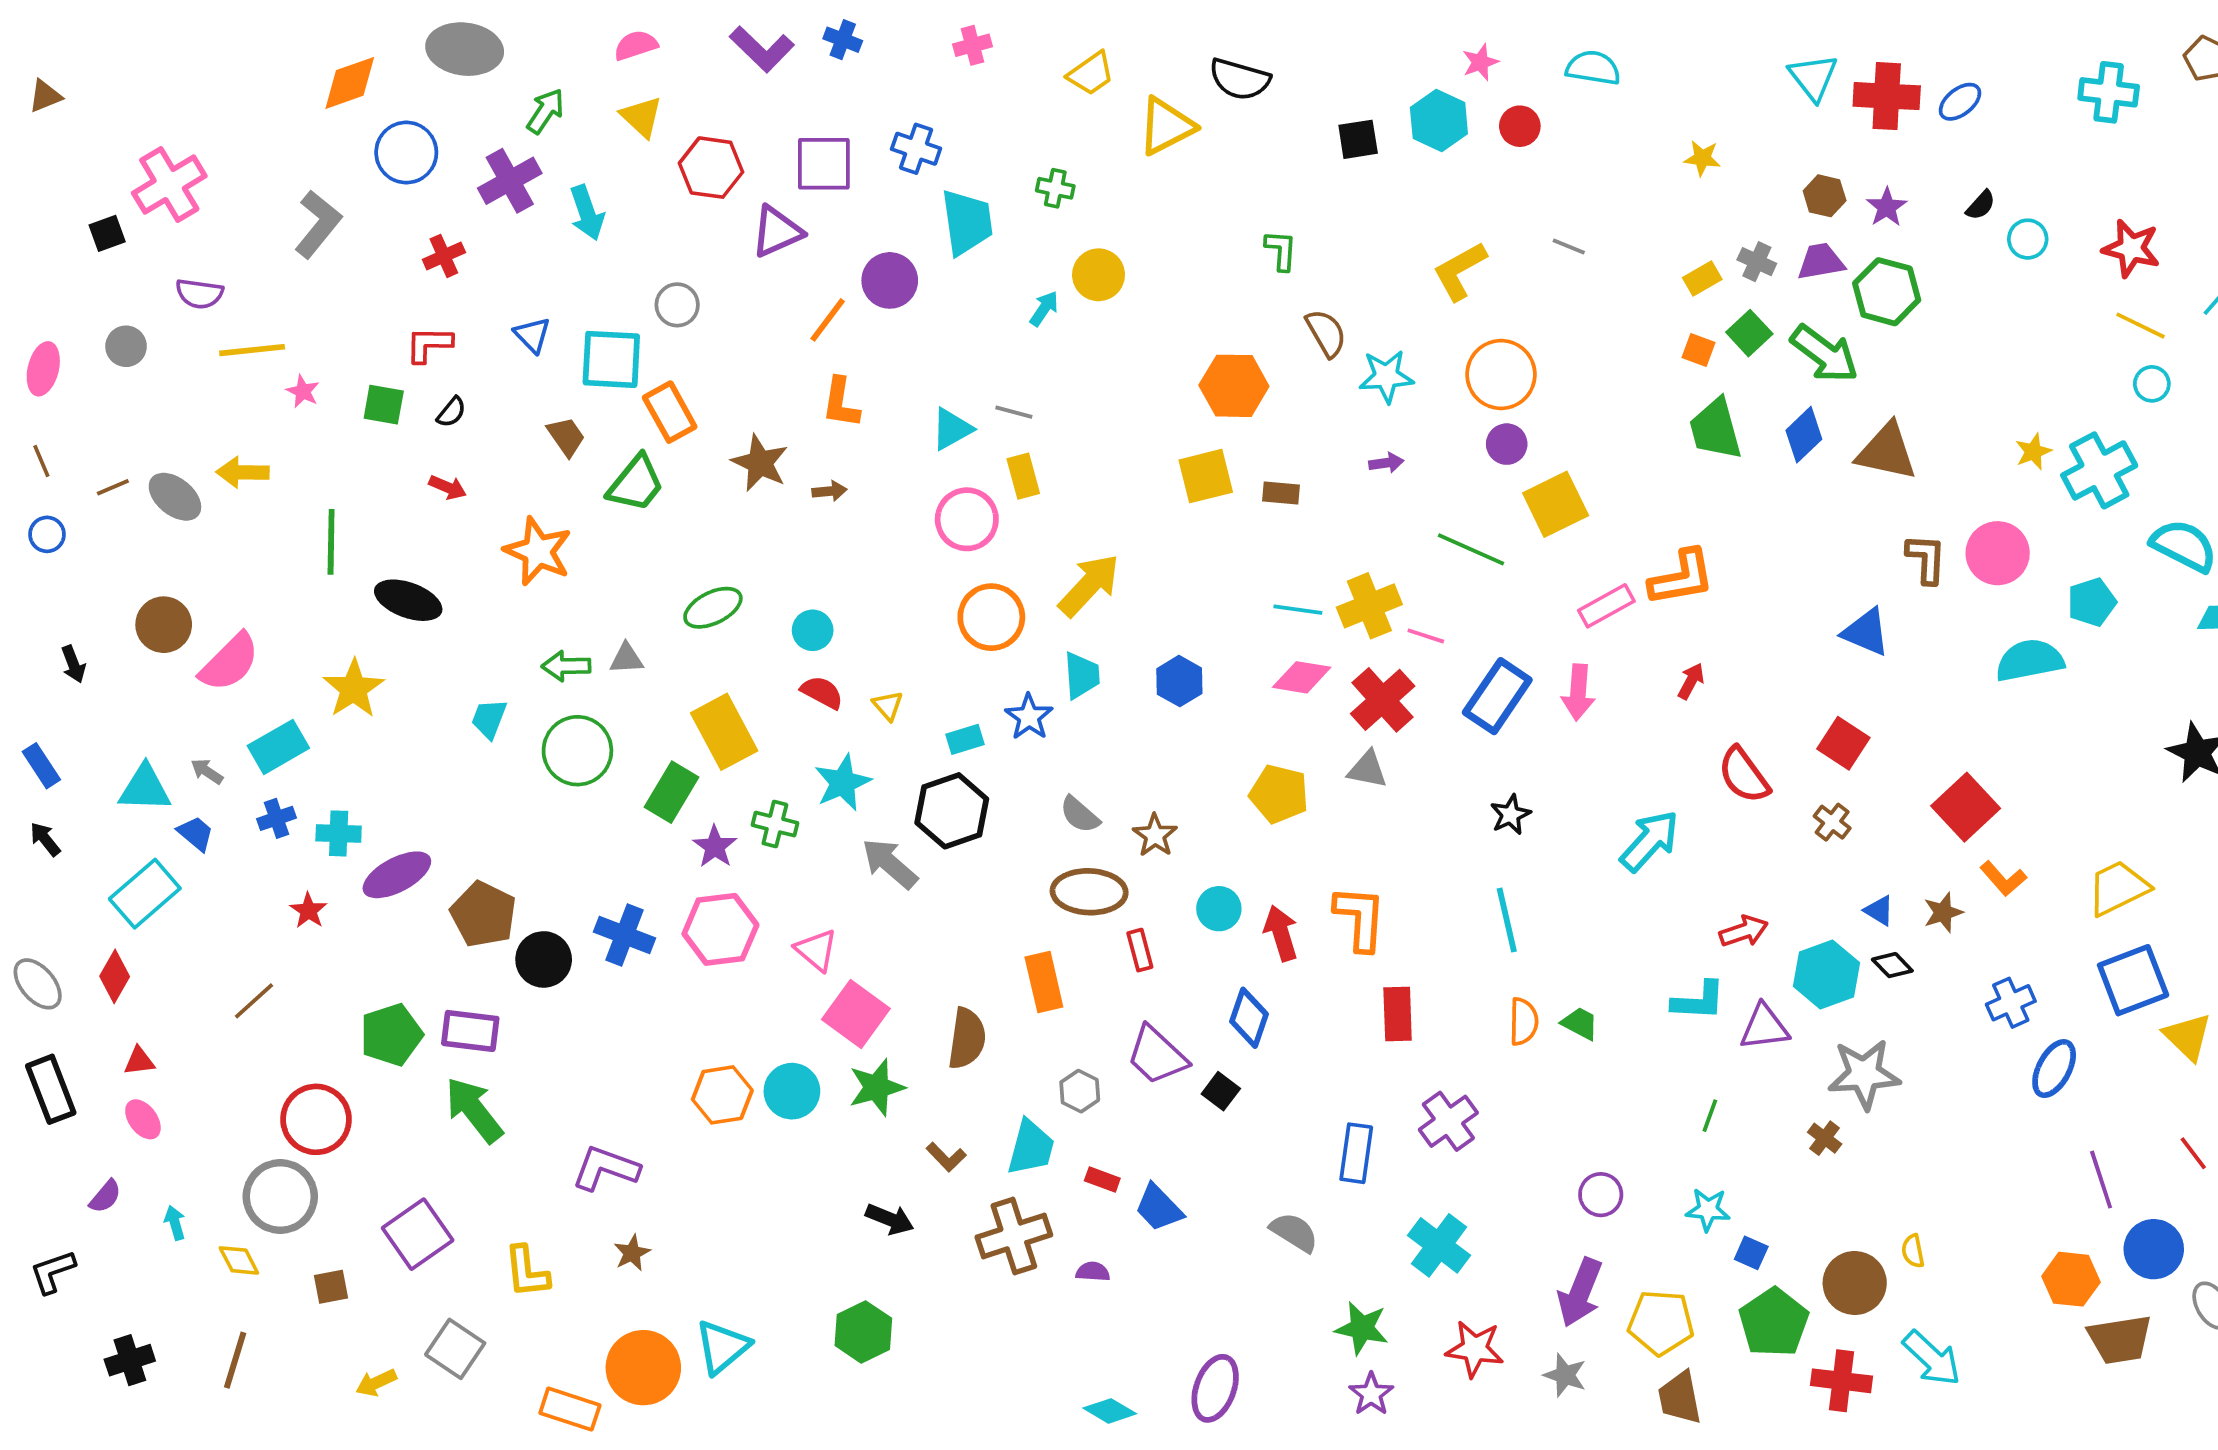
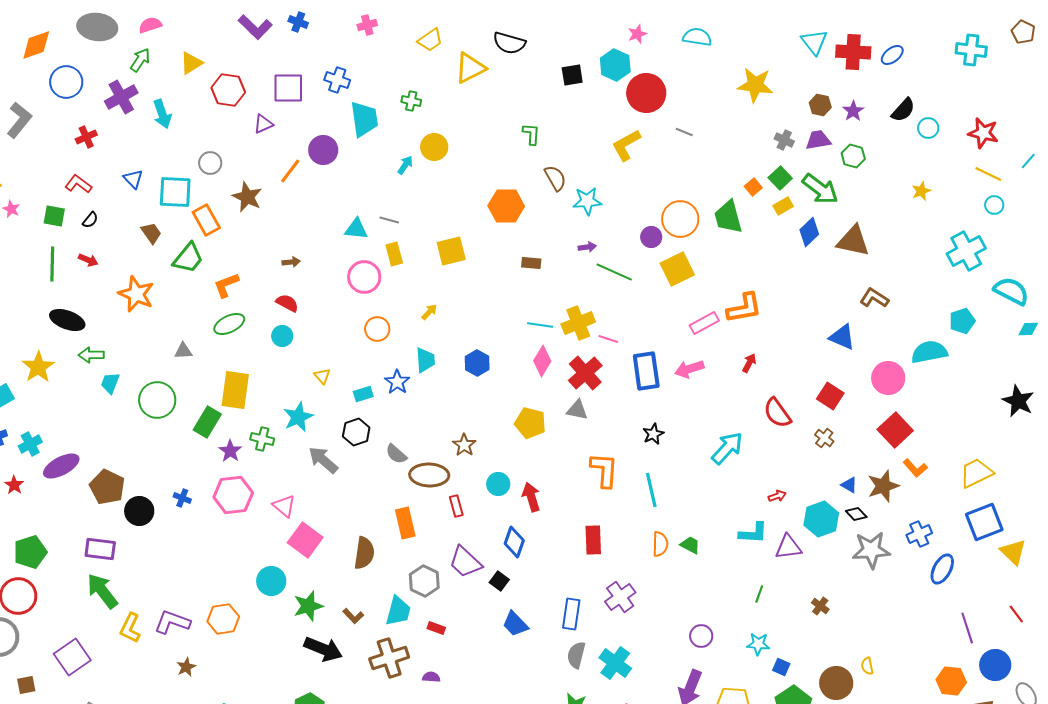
pink semicircle: (636, 45) -> (150, 25), moved
yellow triangle: (641, 117) -> (191, 63), turned 45
red circle: (1520, 126) -> (646, 93), moved, size x1.8
yellow star: (1702, 158) -> (755, 85), size x1.8
black semicircle: (1981, 205) -> (903, 110), size x1.5
purple triangle: (777, 232) -> (263, 124), size x0.7
yellow rectangle: (1702, 279) -> (783, 206), moved
green hexagon: (1887, 292) -> (853, 156), size x0.7
red L-shape: (429, 344) -> (78, 184), turned 36
orange square: (1699, 350) -> (753, 187), turned 30
orange circle: (1501, 374) -> (680, 219), moved
orange L-shape: (841, 403) -> (226, 285), moved, turned 60
cyan triangle: (952, 429) -> (356, 229), turned 35
green trapezoid: (1715, 429) -> (728, 217), moved
yellow star: (2033, 452) -> (921, 191), moved
brown star: (760, 463) -> (247, 197), moved
yellow square: (1206, 476) -> (451, 251), moved
green line: (331, 542) -> (52, 264), moved
green line: (1471, 549) -> (614, 272), moved
pink circle: (1998, 553) -> (888, 378), moved
brown L-shape: (1926, 559) -> (874, 298), turned -60
yellow arrow: (1089, 585) -> (429, 312), size x0.5
orange circle: (991, 617) -> (377, 329), size x0.7
green arrow: (566, 666) -> (91, 355), moved
pink diamond: (1302, 677) -> (542, 361), turned -68
red semicircle: (822, 692) -> (287, 303), moved
pink arrow: (1578, 692) -> (689, 369), turned 68
blue rectangle: (1497, 696) -> (646, 371), turned -42
yellow rectangle: (724, 732) -> (235, 390), turned 36
black hexagon: (952, 811) -> (356, 432), size x0.7
gray semicircle: (1080, 815) -> (396, 454), moved
cyan cross: (339, 833) -> (30, 444), turned -30
brown star: (1943, 912) -> (883, 486), size x1.5
orange L-shape: (1360, 918) -> (604, 470), moved
red arrow: (1744, 931) -> (777, 496), size x0.7
blue cross: (624, 935) -> (182, 498), size x0.6
green pentagon: (391, 1035) -> (30, 552), moved
gray star: (1864, 1074) -> (871, 550), moved
green star: (877, 1087) -> (308, 606), moved
gray hexagon: (1080, 1091) -> (424, 581), size x1.4
orange hexagon: (722, 1095) -> (223, 619), moved
blue trapezoid: (1159, 1208) -> (515, 624), moved
black arrow: (890, 1219) -> (323, 649), size x1.5
gray semicircle: (1294, 1232) -> (576, 655), moved, turned -108
yellow L-shape: (527, 1272) -> (130, 628), moved, turned 32

